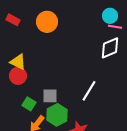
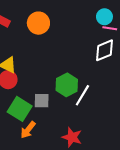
green square: (29, 104) -> (20, 109), size x1.6
green hexagon: (57, 115) -> (67, 85), moved

